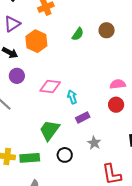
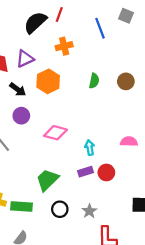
green semicircle: (78, 34) -> (94, 81), turned -32
cyan arrow: (72, 97) -> (90, 148), moved
red circle: (116, 105) -> (106, 172), moved
gray star: (94, 143) -> (89, 211), moved

